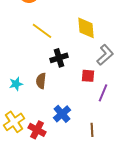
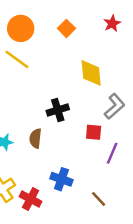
yellow line: (42, 31) -> (17, 59), moved
blue cross: (62, 114) -> (61, 179), turned -30
brown line: (92, 130) -> (99, 199), turned -40

